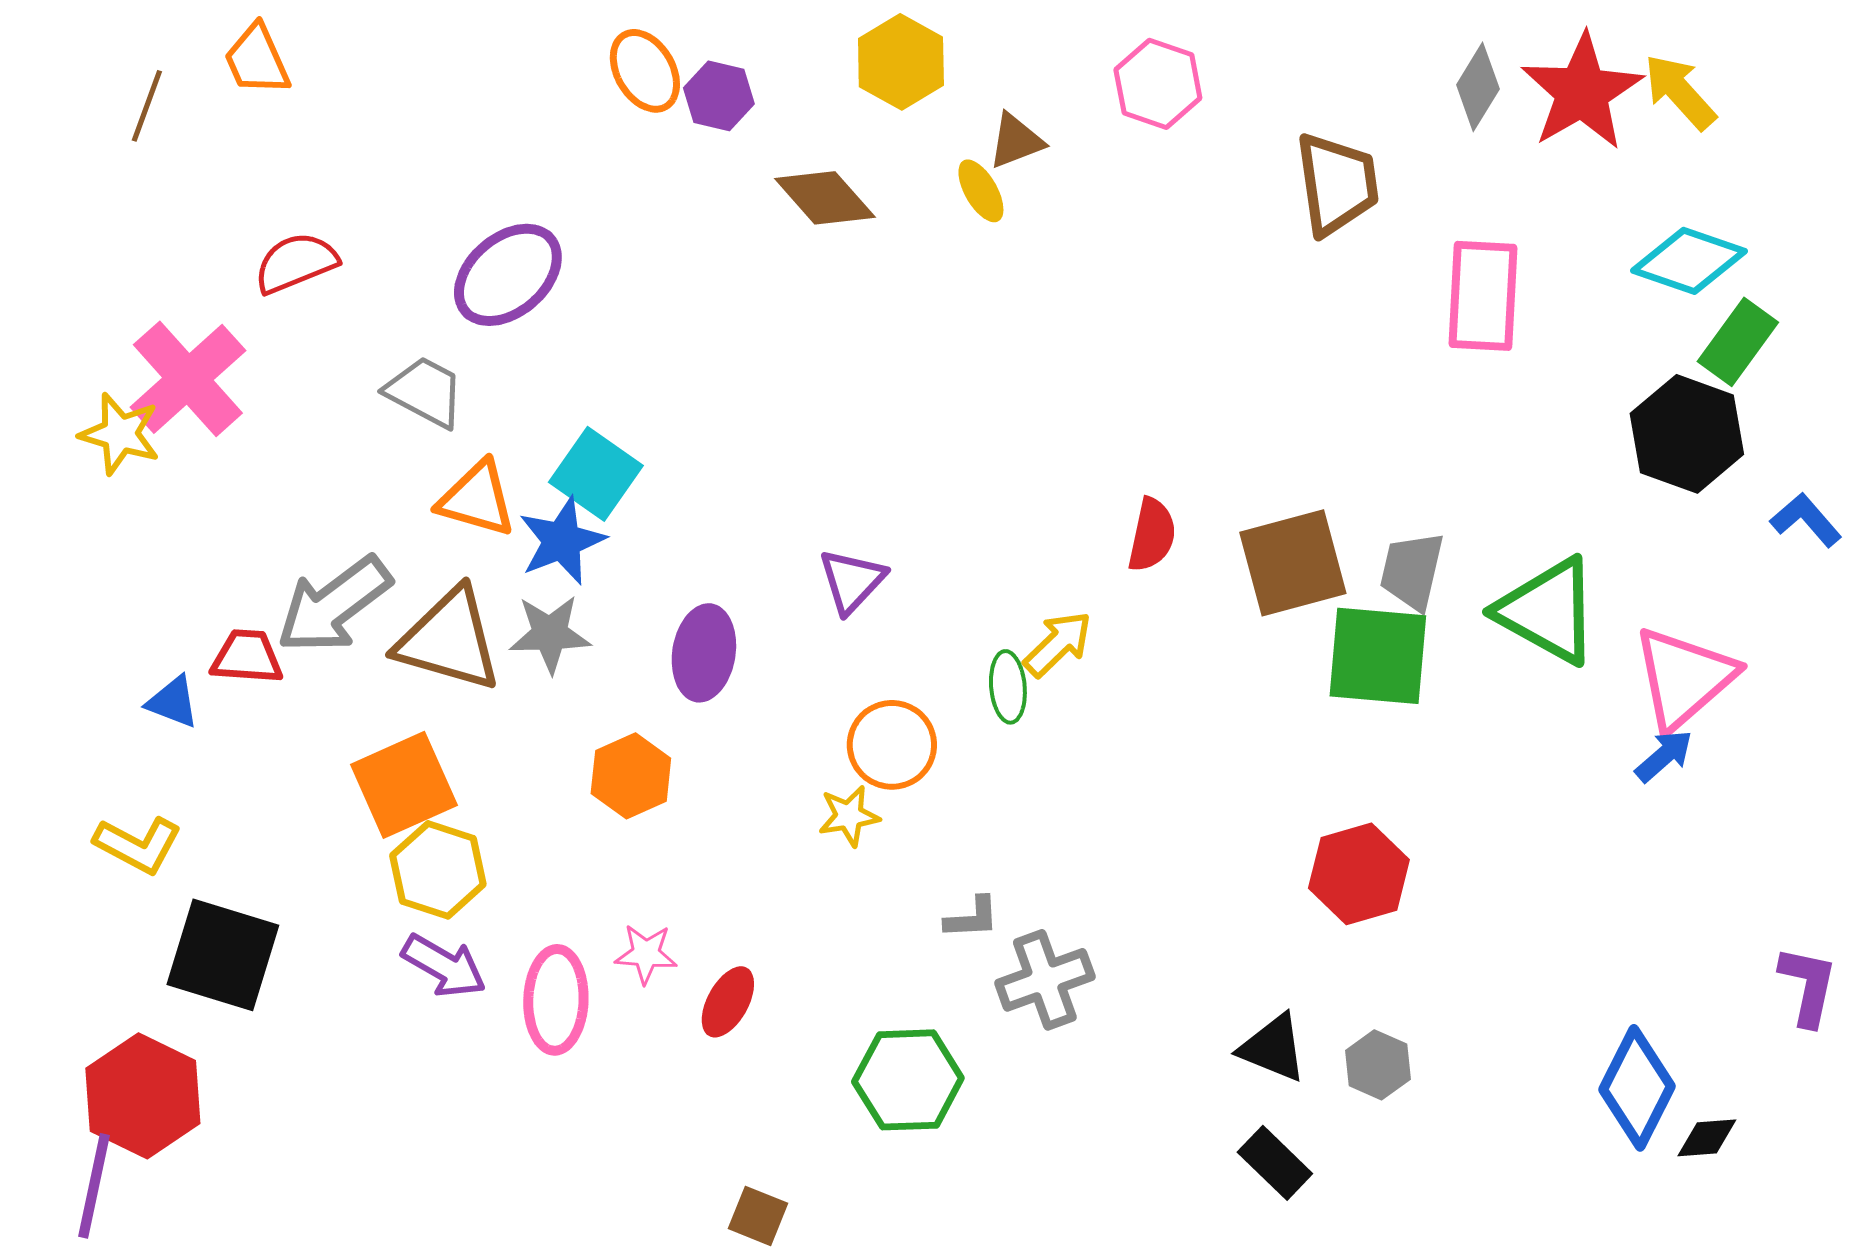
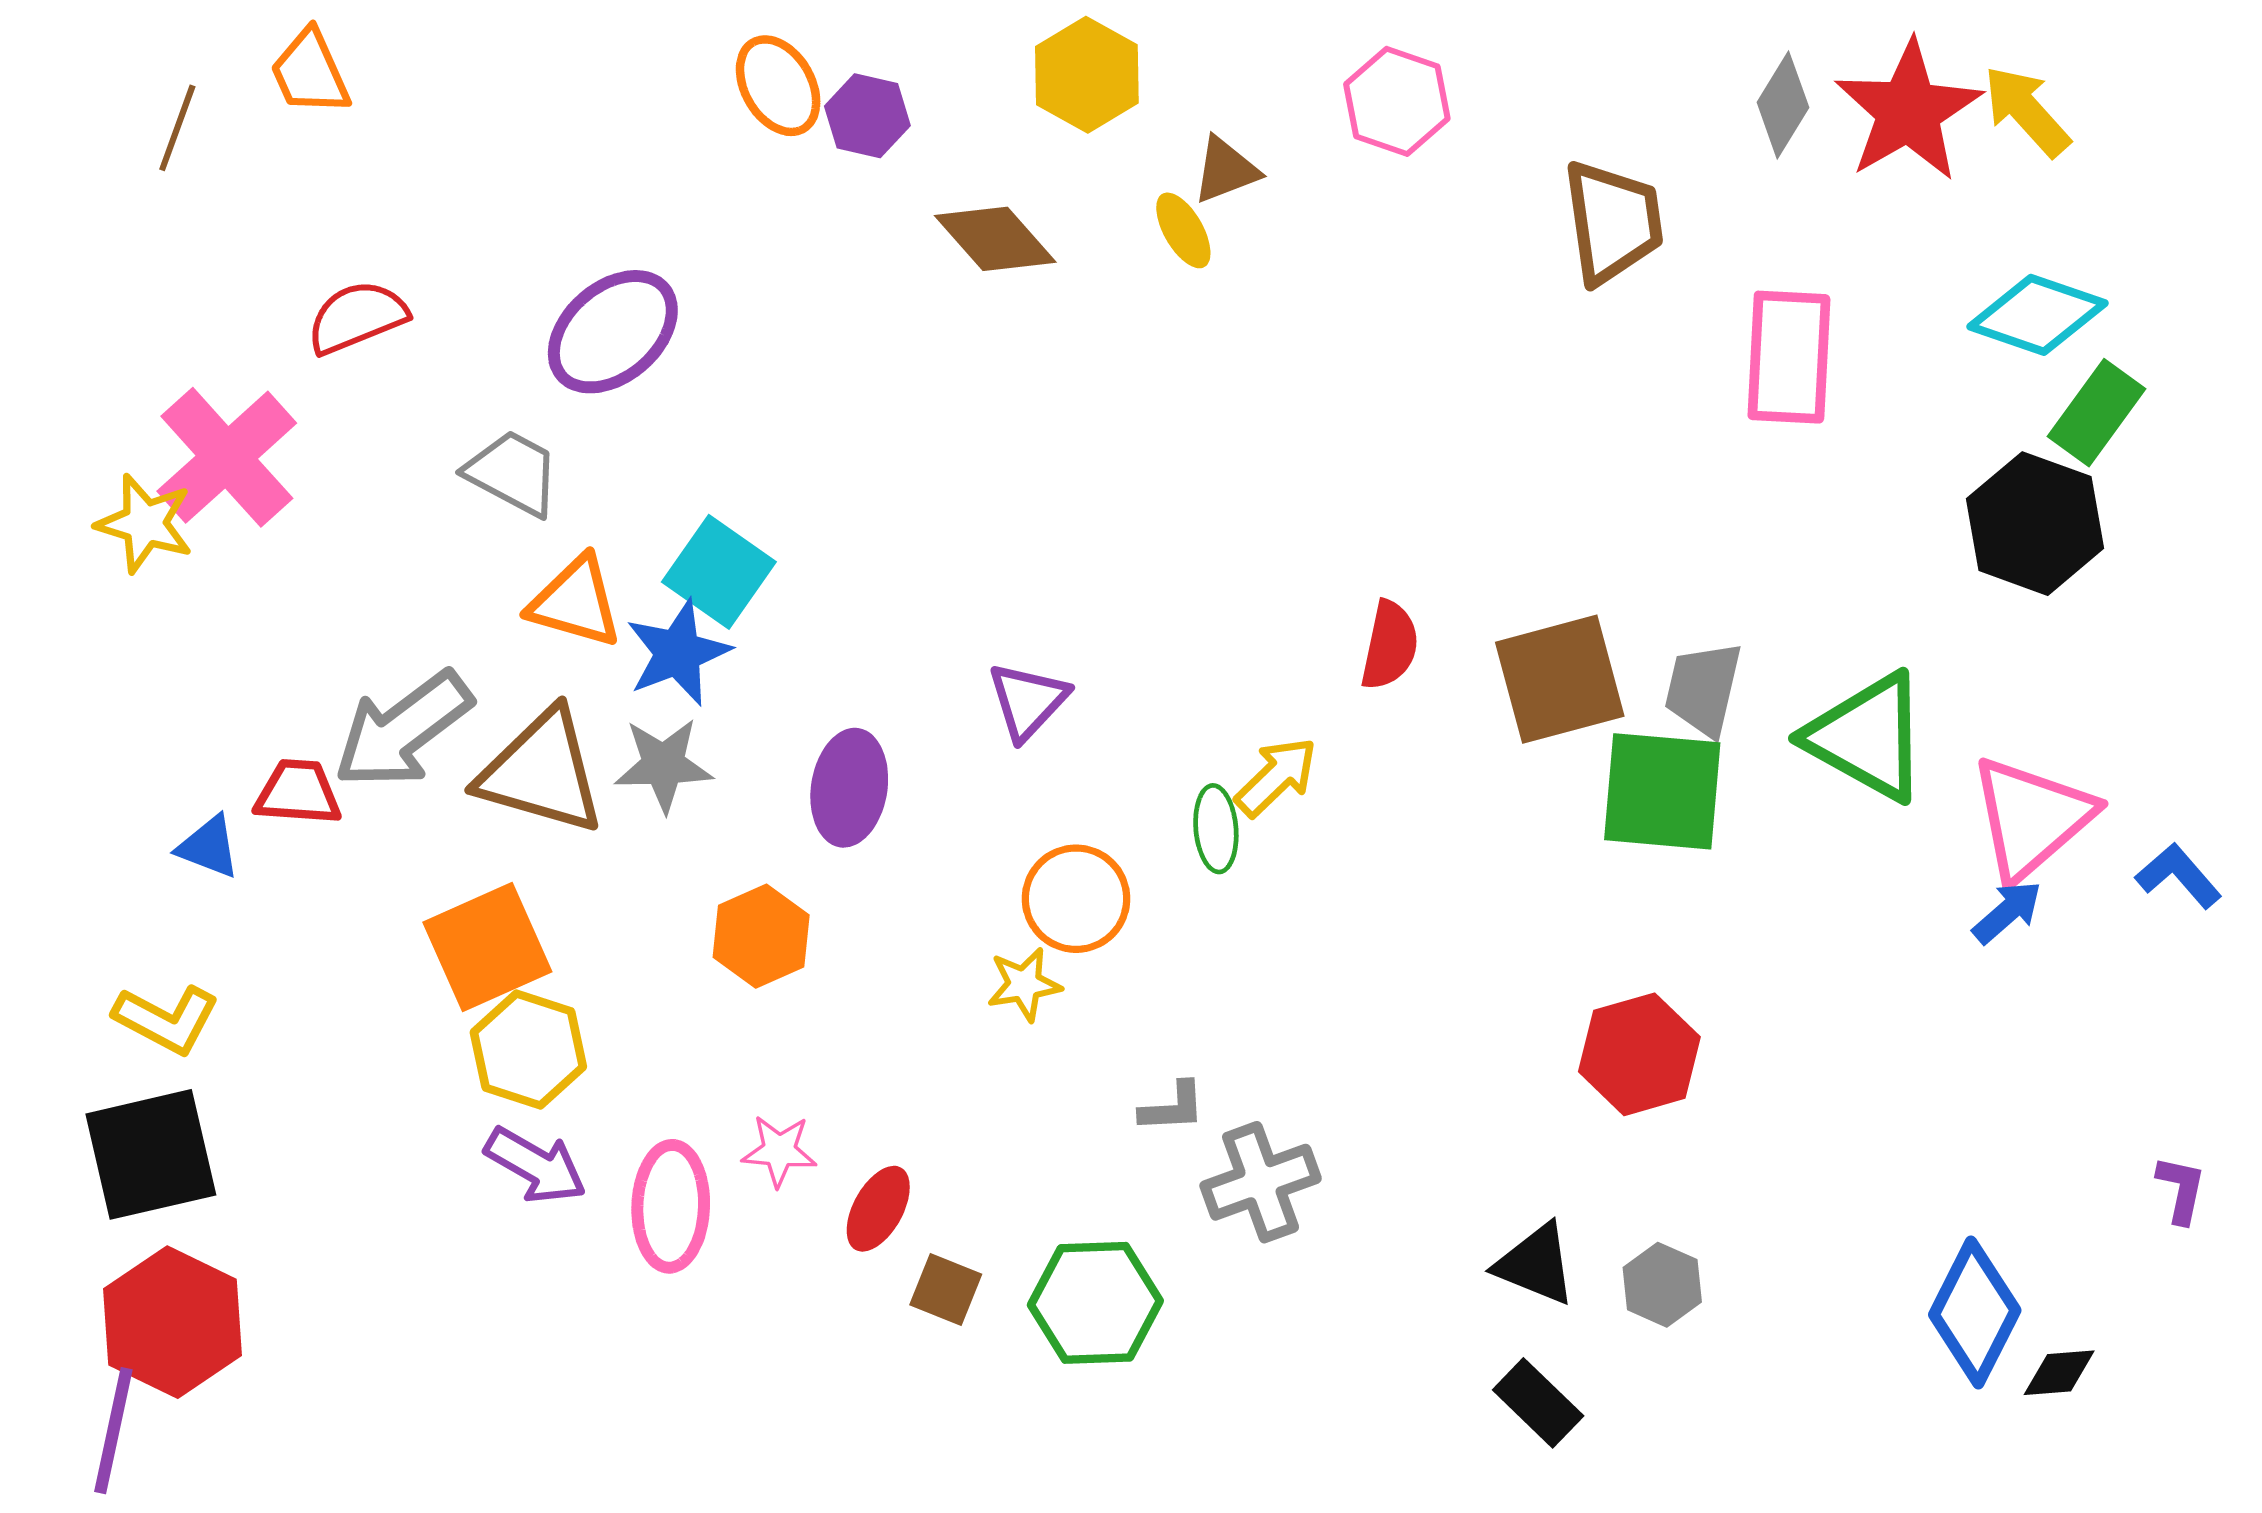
blue L-shape: (1806, 520) -> (2179, 876), moved
black square: (223, 955) -> (151, 1154), moved, turned -30
purple L-shape: (1808, 986) -> (2181, 1189), size x0.7
brown square: (758, 1216) -> (946, 1290), moved

